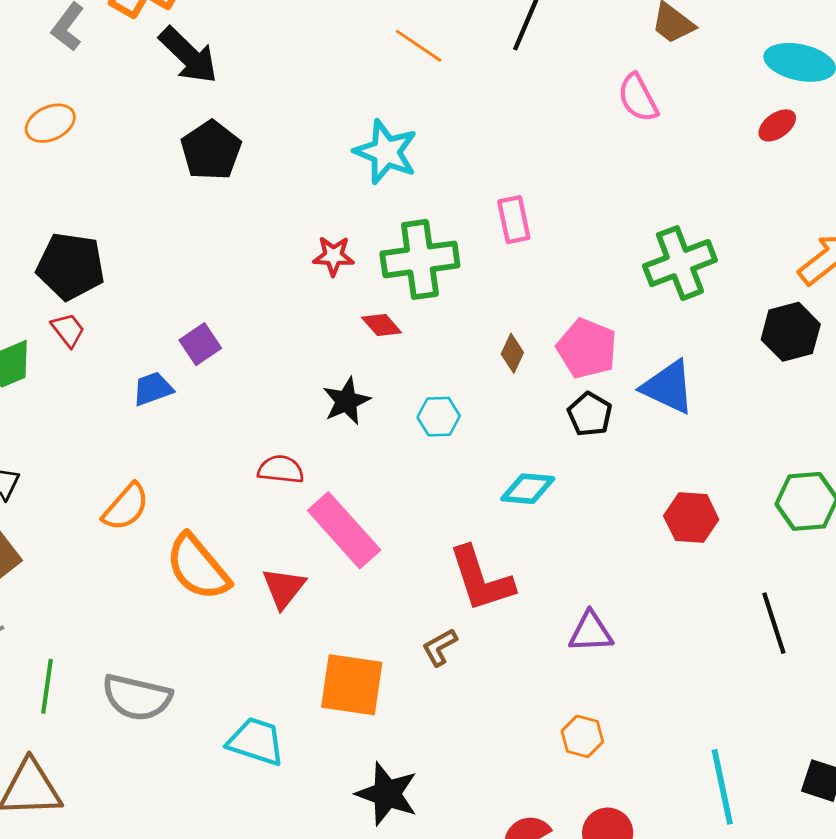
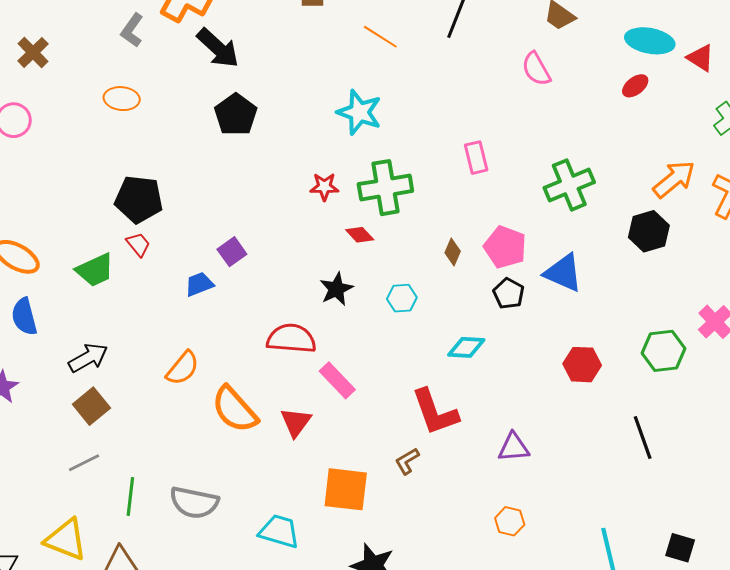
orange ellipse: (50, 123) -> (122, 99), turned 32
pink rectangle: (514, 220) -> (476, 158), moved
red semicircle: (281, 469) -> (291, 339), size x1.5
pink rectangle: (344, 530) -> (337, 380), size x0.7

